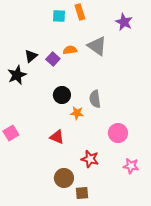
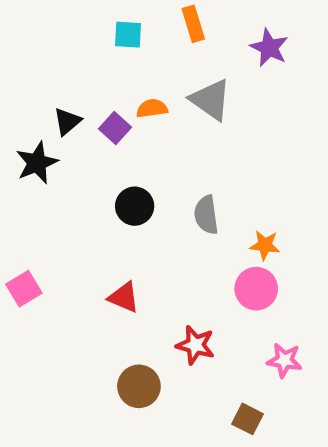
orange rectangle: (80, 12) -> (193, 24), moved
orange star: (77, 113) -> (265, 245), moved
brown square: (82, 193) -> (247, 419), moved, turned 32

